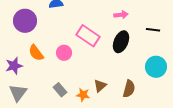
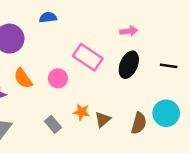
black line: (153, 30) -> (169, 66), moved
cyan circle: (156, 67) -> (166, 113), moved
orange star: (83, 95) -> (82, 112), moved

